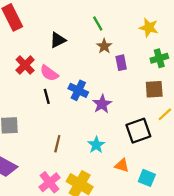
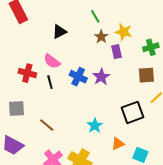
yellow star: (149, 28) -> (124, 32), moved
red cross: (25, 65) -> (27, 73), moved, turned -30
purple star: (102, 104) -> (101, 77), moved
brown line: (57, 144) -> (47, 125), moved, turned -63
orange triangle: (122, 165) -> (118, 144), turned -40

